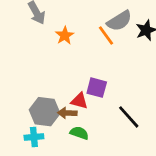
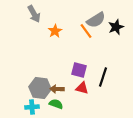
red triangle: (79, 101) -> (82, 88), moved
black line: (129, 117) -> (103, 77), moved, turned 60
green semicircle: (79, 133) -> (56, 104), moved

